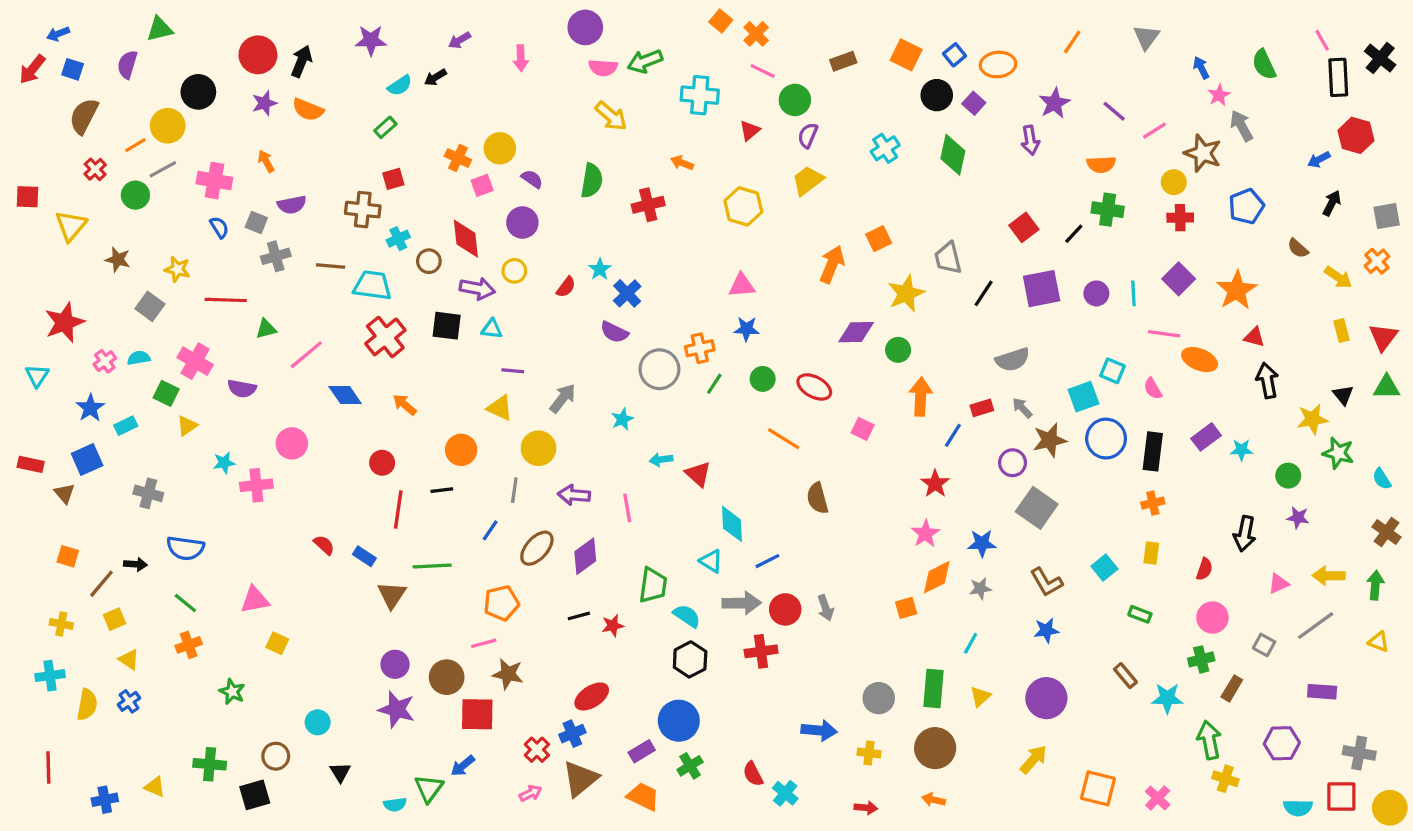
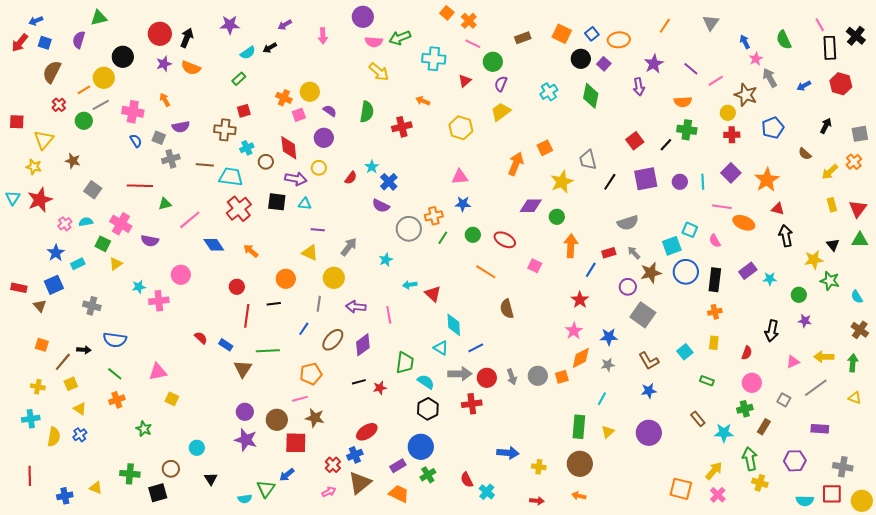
blue arrow: (1319, 160) -> (804, 86), moved
yellow star: (177, 269) -> (34, 167), moved
yellow arrow: (1338, 277) -> (830, 172), turned 102
cyan triangle: (37, 376) -> (13, 198), moved
gray circle: (879, 698) -> (538, 376), moved
yellow arrow: (1033, 759) -> (714, 471), moved

